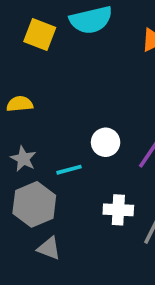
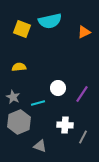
yellow semicircle: (20, 104) -> (19, 67), moved
gray triangle: (49, 248) -> (40, 146), moved

